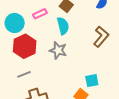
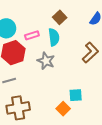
pink rectangle: (40, 14) -> (32, 35), moved

